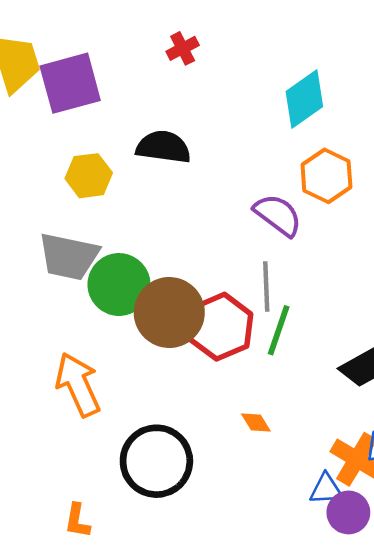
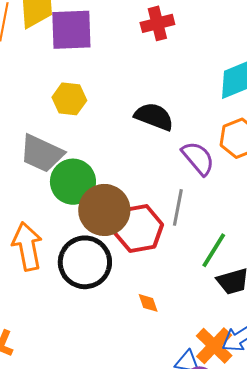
red cross: (183, 48) -> (157, 23), size x1.4
black semicircle: (163, 147) -> (154, 117), moved
green line: (279, 330) -> (214, 250), moved
black circle: (156, 461) -> (85, 262), moved

